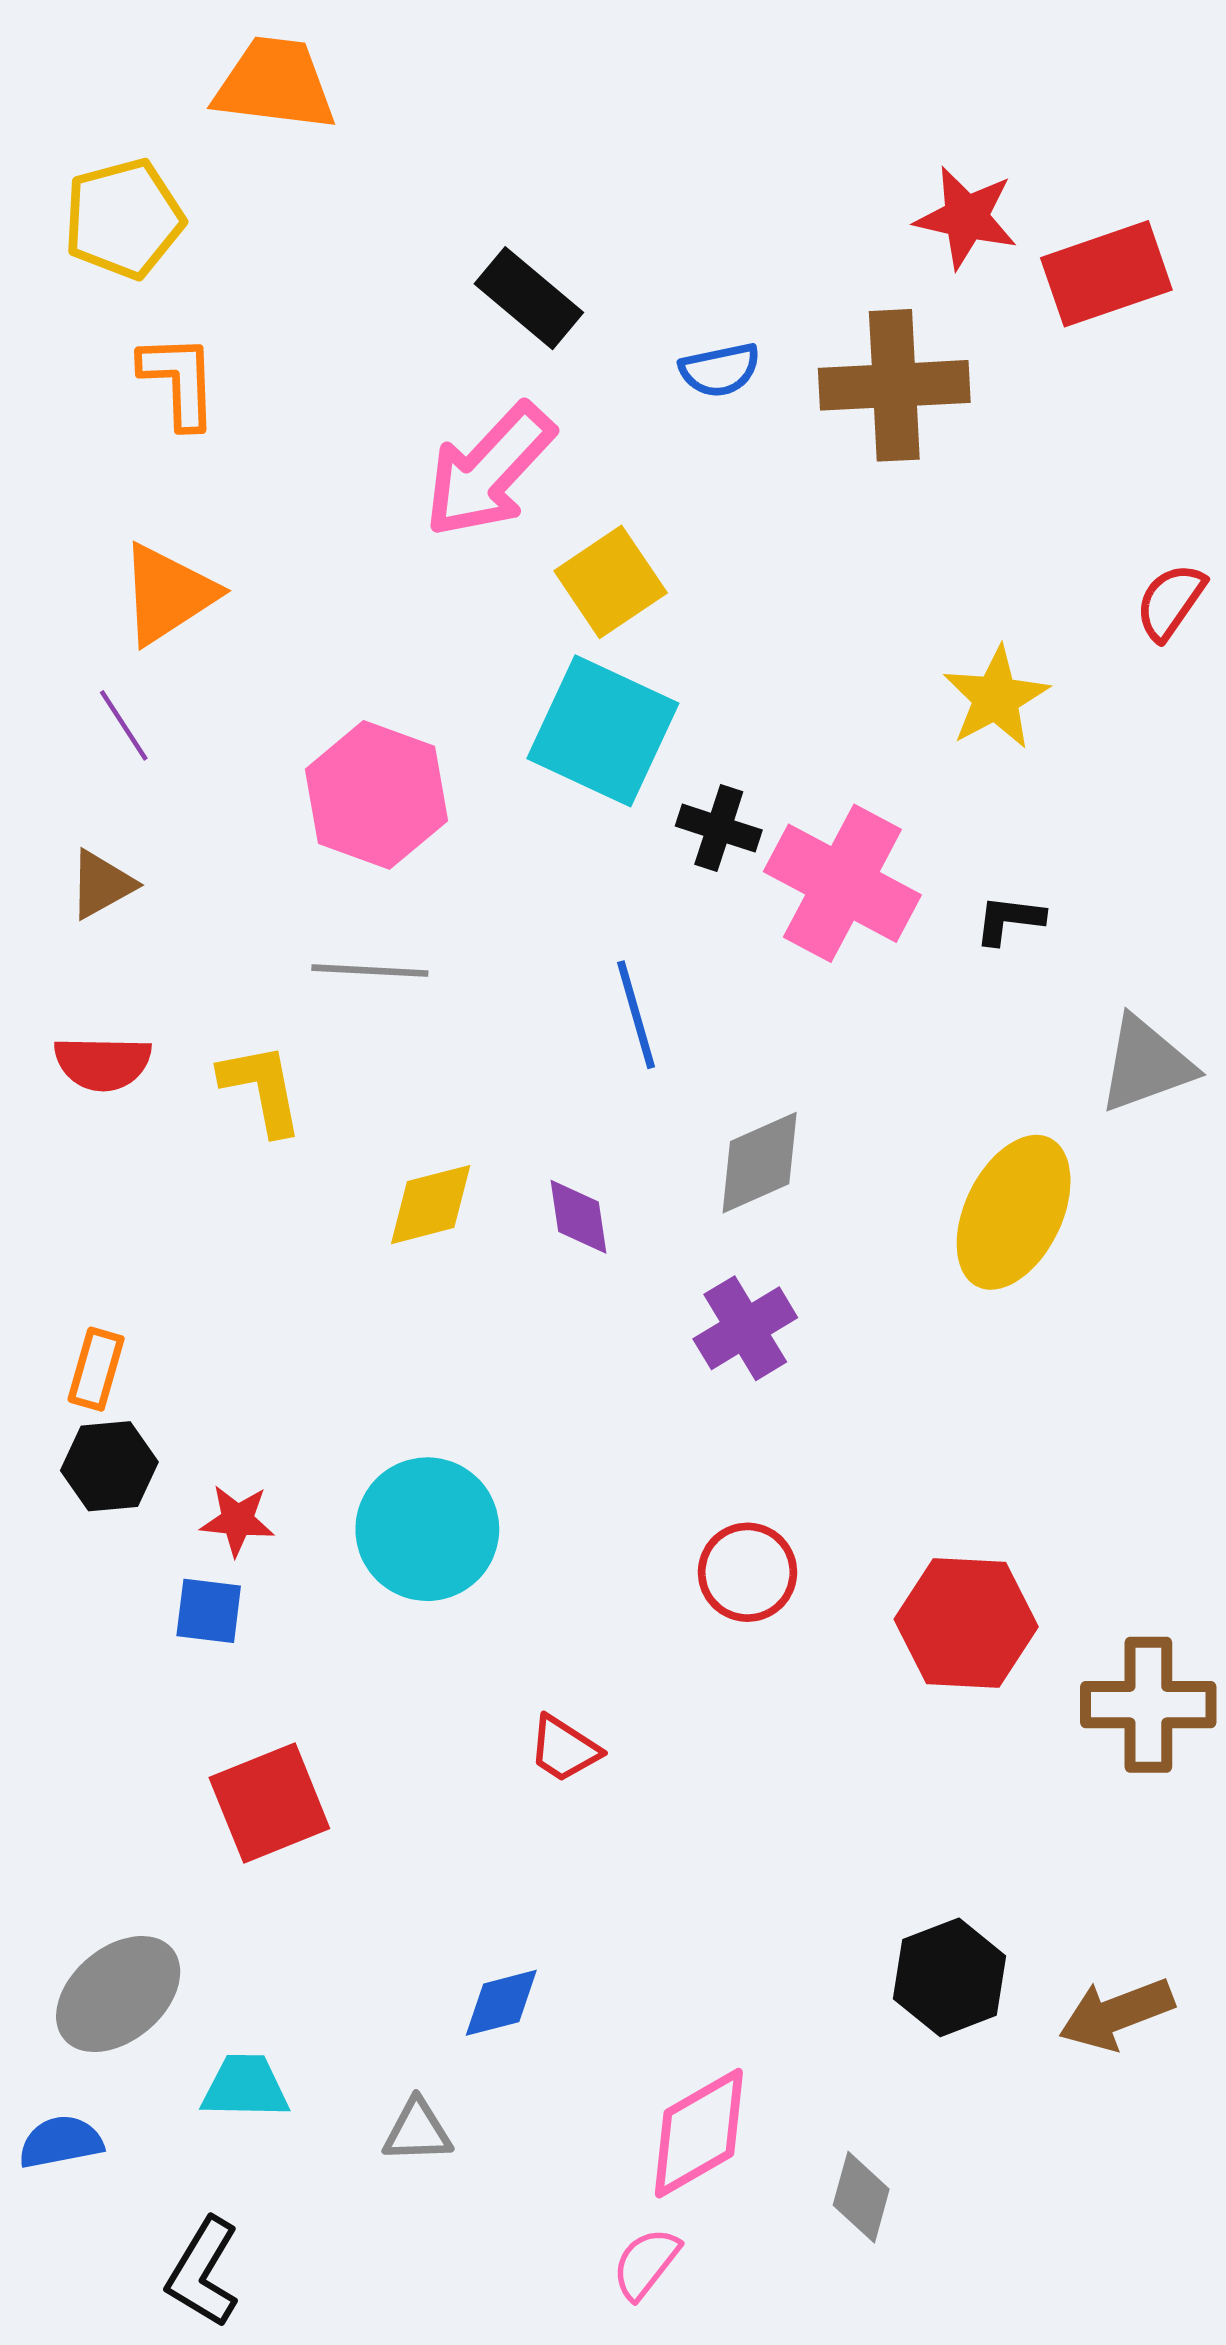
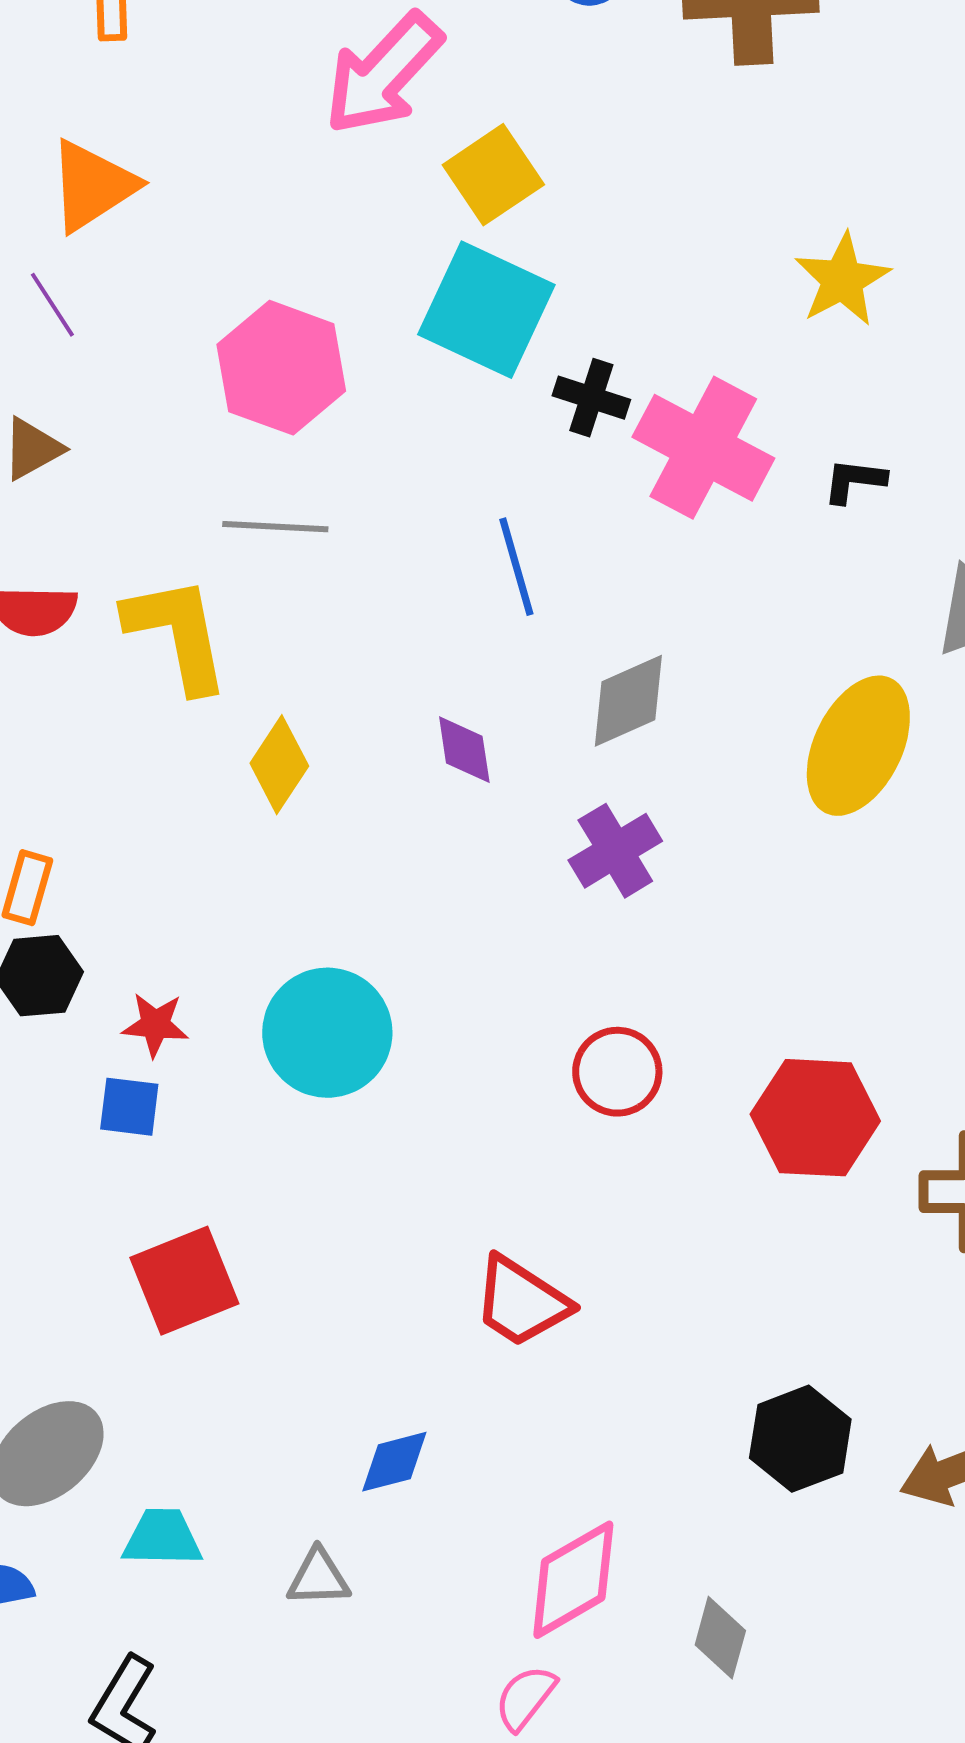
yellow L-shape: (262, 1089) -> (177, 634), size x1.4
yellow diamond: (431, 1205) -> (279, 765), moved, turned -42
red trapezoid: (564, 1749) -> (521, 1302), moved, size x1.5

